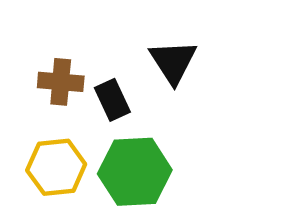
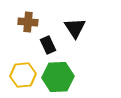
brown cross: (61, 82) -> (28, 22), moved

